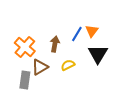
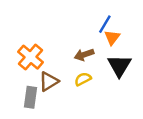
blue line: (77, 34) -> (105, 24), moved
brown arrow: (55, 44) -> (84, 55), moved, turned -119

